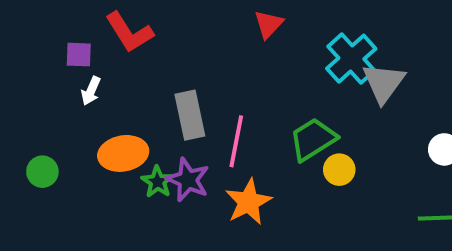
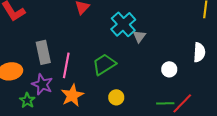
gray triangle: (384, 83) -> (139, 36), size x0.6
yellow circle: (339, 170) -> (116, 97), moved
green star: (158, 182) -> (27, 100), moved

